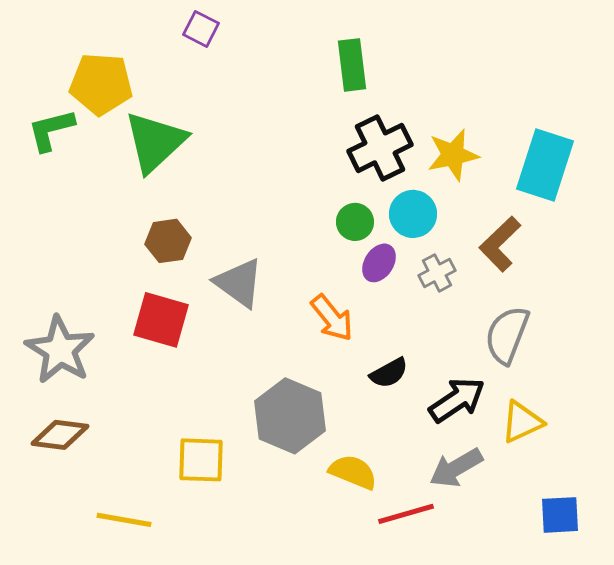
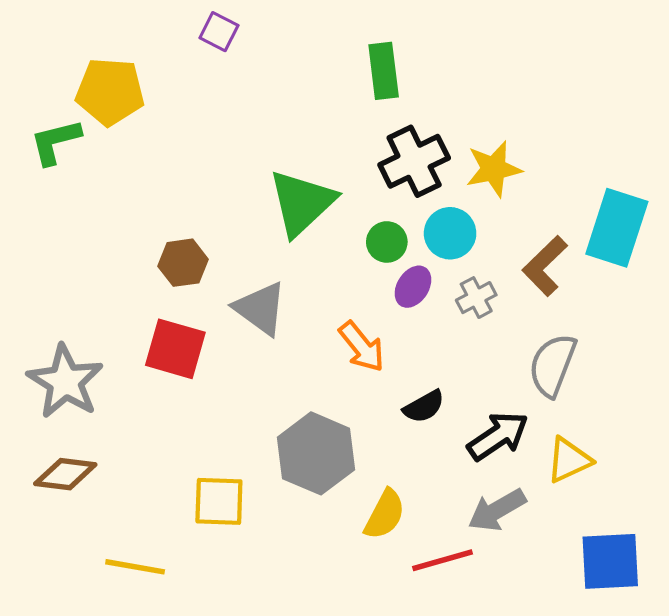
green triangle: (155, 142) -> (302, 203), moved
cyan rectangle: (545, 165) -> (617, 228), moved
yellow semicircle: (353, 472) -> (385, 514), turned 96
blue square: (560, 515) -> (610, 561), size x1.4

